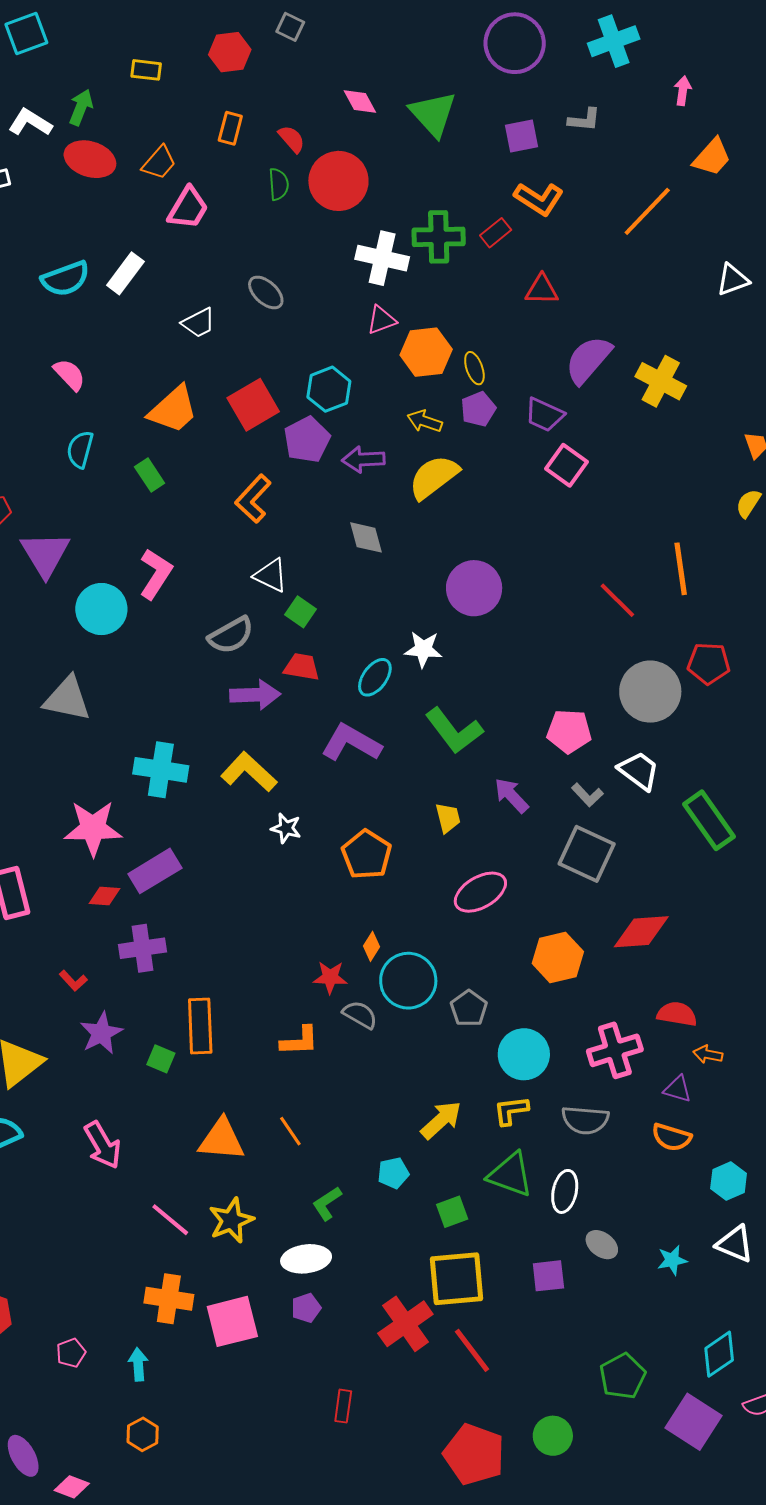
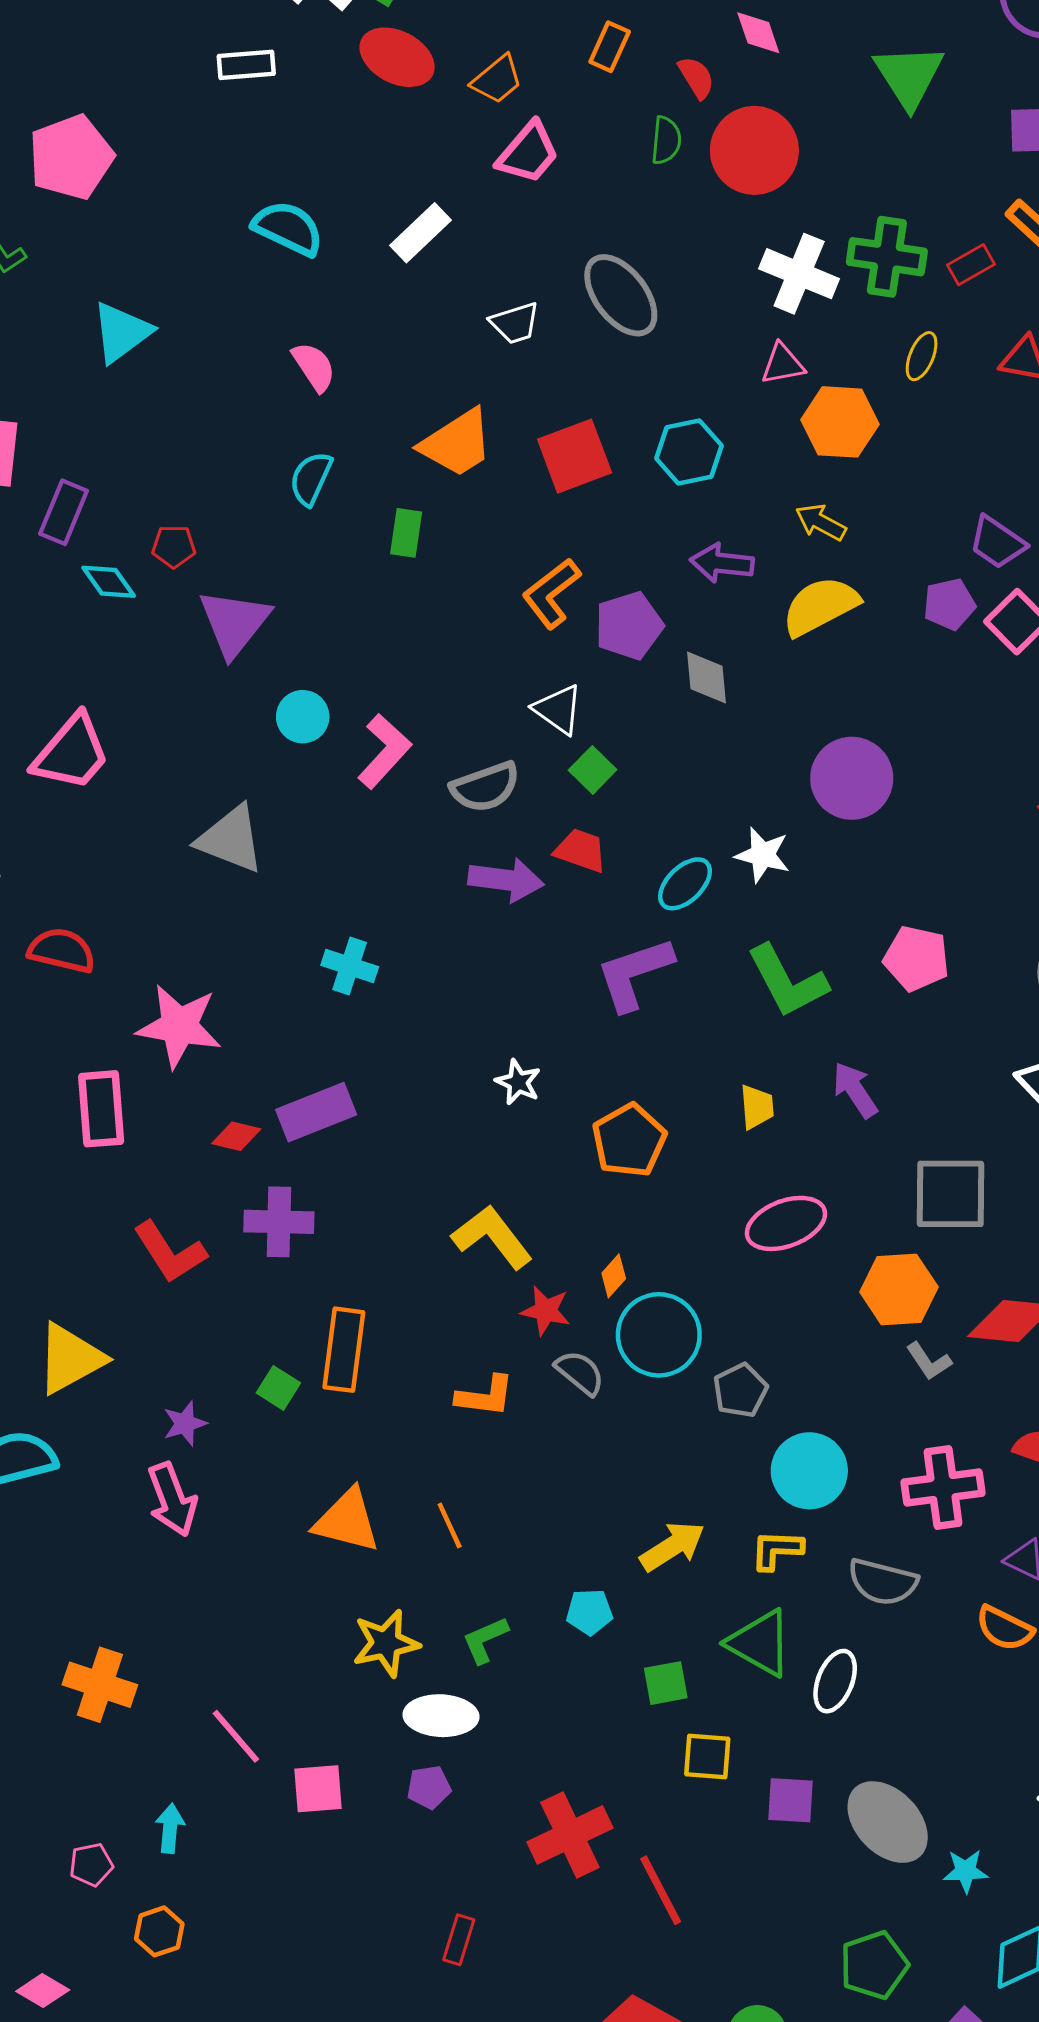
pink diamond: (360, 101) -> (758, 33), moved
cyan semicircle: (65, 279) -> (288, 228), moved, turned -144
gray ellipse: (266, 292) -> (621, 295), size x1.5
yellow ellipse: (474, 368) -> (922, 356), moved, turned 32
purple pentagon: (478, 409) -> (949, 604), moved
purple pentagon: (307, 440) -> (629, 626), moved
green rectangle: (150, 475) -> (406, 533), turned 32
pink L-shape: (156, 574) -> (384, 751), moved
cyan circle: (101, 609) -> (303, 717), size x0.7
pink pentagon: (569, 731) -> (916, 958), moved
purple L-shape: (351, 743) -> (634, 974), turned -58
cyan cross: (161, 770) -> (350, 966), size x0.7
yellow L-shape: (249, 772) -> (492, 1237), moved
gray L-shape: (587, 795) -> (929, 1361), moved
pink star: (93, 828) -> (179, 1026), moved
gray square: (587, 854) -> (950, 1194), turned -34
orange hexagon: (558, 958) -> (899, 1290), moved
red L-shape: (73, 981) -> (170, 1252), size x1.8
purple star: (101, 1033) -> (185, 1423), moved, size x0.7
pink line: (170, 1220) -> (236, 1736), moved
yellow star: (231, 1220) -> (386, 1643), moved
gray ellipse: (602, 1245) -> (888, 1822), moved, size x1.8
cyan star: (672, 1260) -> (966, 1871), moved
yellow square: (457, 1279) -> (707, 1756), moved, size x0.6
orange cross: (169, 1299) -> (100, 1685), moved
pink square: (232, 1321) -> (318, 1789), size x0.7
pink pentagon: (71, 1353) -> (91, 1865), moved

